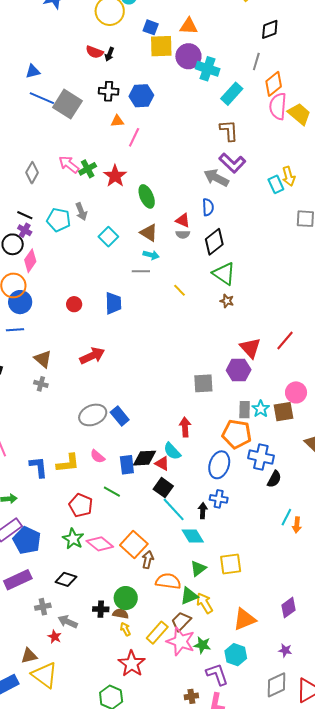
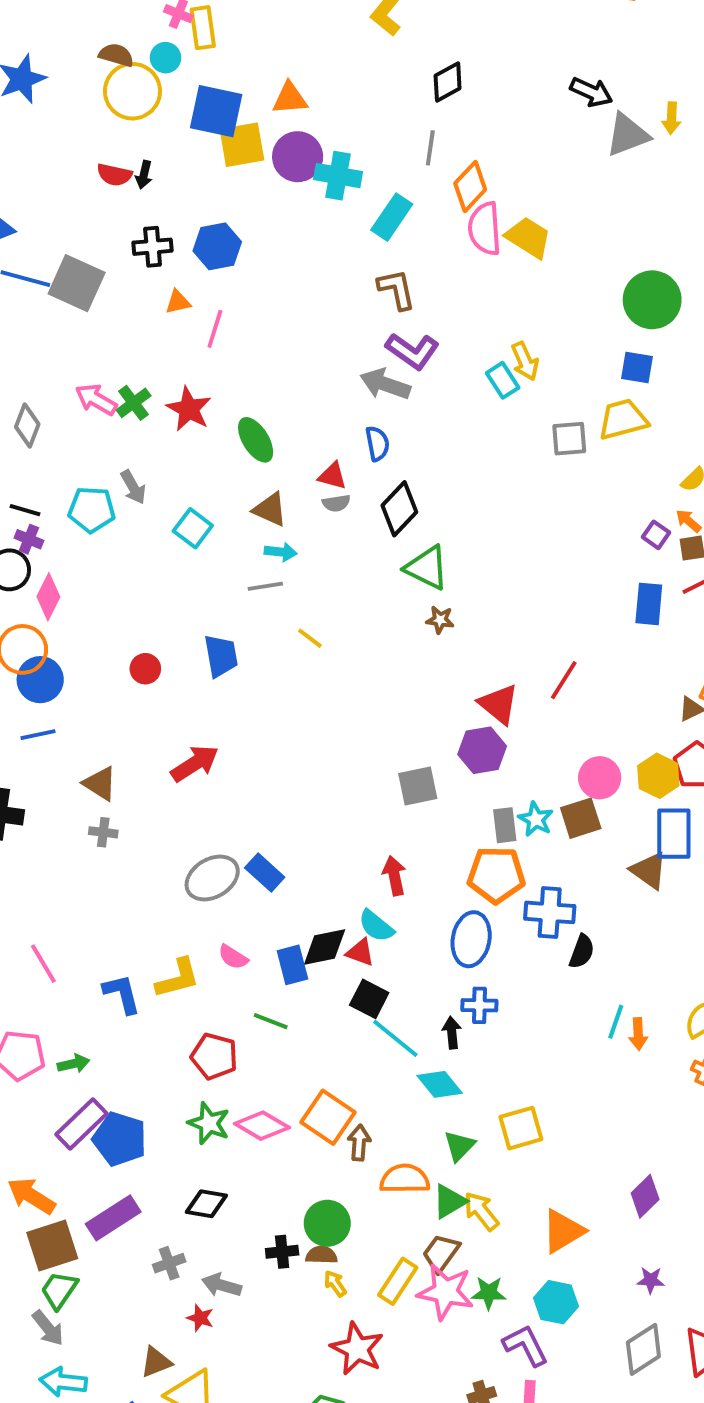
blue square: (151, 27) -> (216, 111), size x1.8
yellow line: (180, 290) -> (310, 638), moved

